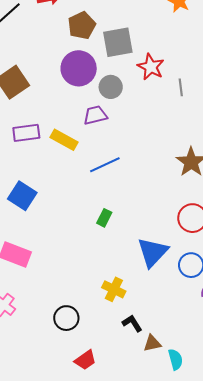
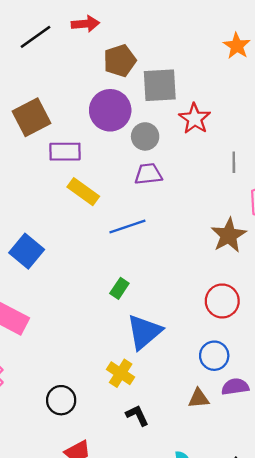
gray line: (181, 87) -> (234, 162), moved
purple trapezoid: (95, 115) -> (148, 174), moved
purple rectangle: (26, 133) -> (65, 152), moved
blue triangle: (153, 252) -> (144, 332), moved
brown triangle: (152, 343) -> (199, 398), moved

